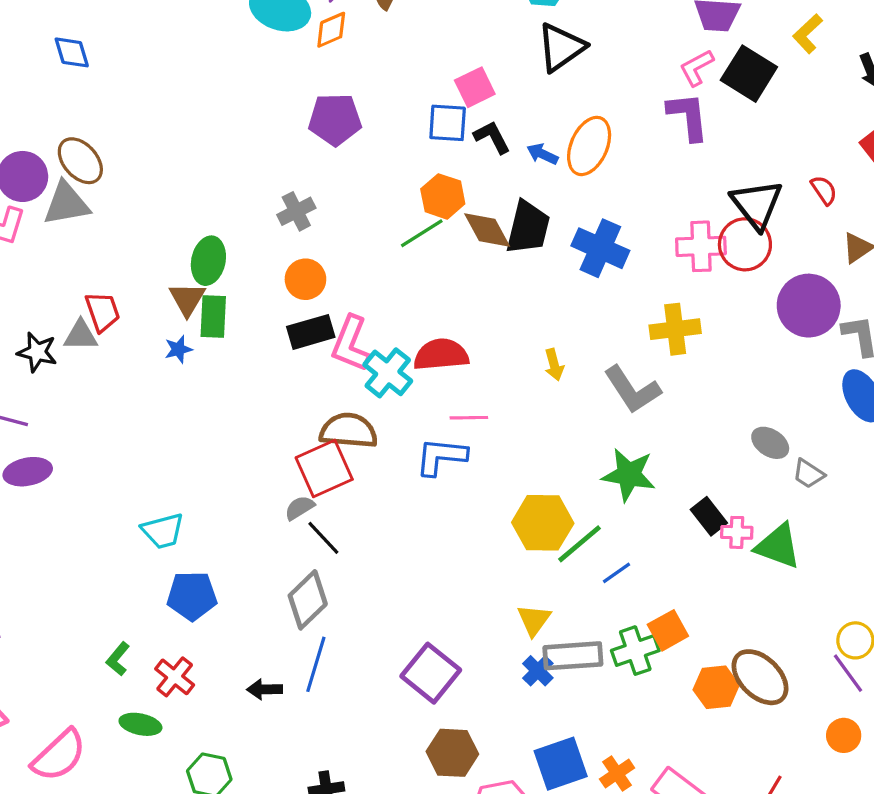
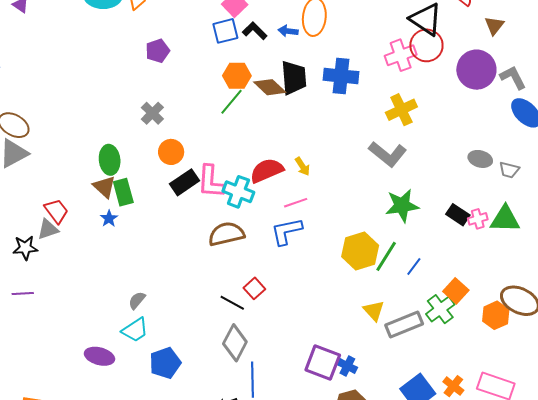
purple pentagon: (335, 119) -> (158, 51), size x0.7
yellow arrow: (554, 365) -> (302, 166), moved
red square: (324, 468) -> (254, 288), moved, size x0.6
purple ellipse: (28, 472) -> (99, 356), moved, turned 44
gray semicircle: (300, 508) -> (137, 300), moved
blue cross: (538, 671) -> (347, 366), moved

